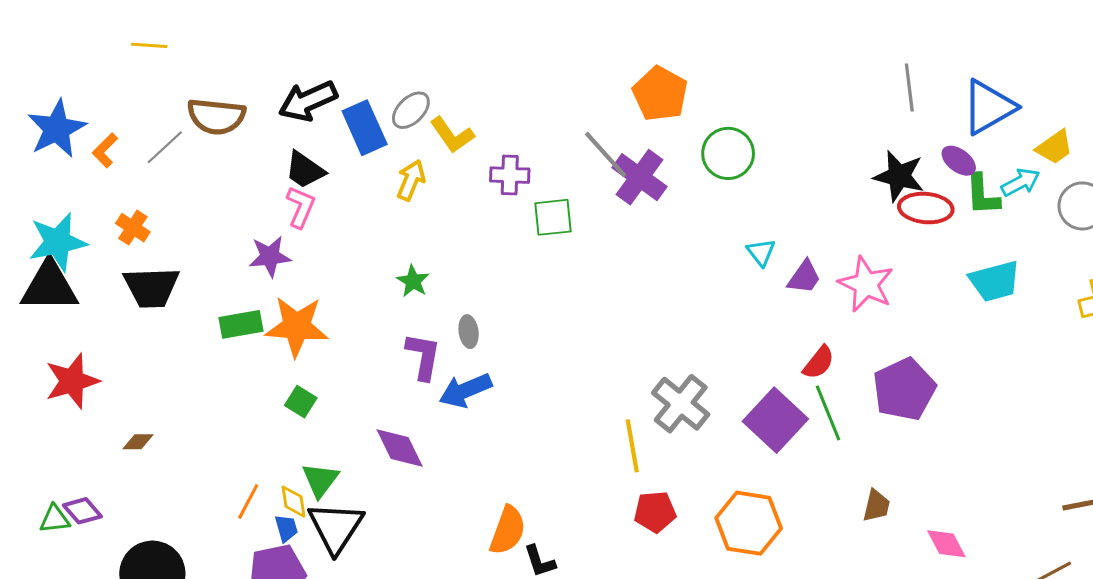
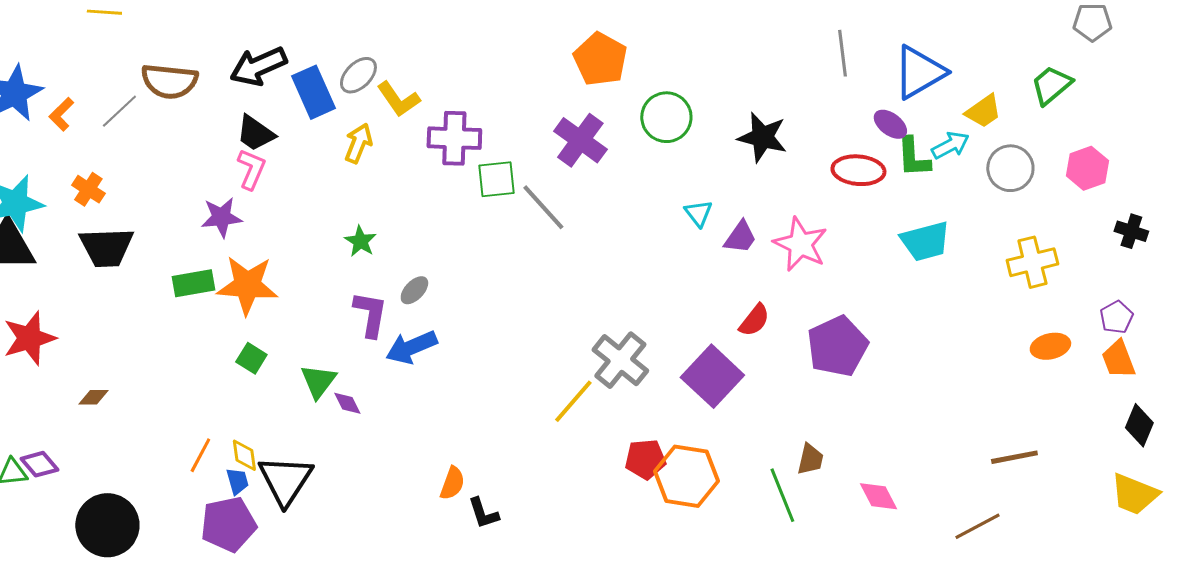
gray line: (606, 154) -> (543, 207), moved
purple cross: (510, 175) -> (454, 138), size x1.4
black star: (899, 176) -> (762, 137), moved
gray ellipse: (469, 332) -> (414, 290), turned 52
green line: (828, 413) -> (782, 495), moved
yellow line: (632, 446) -> (573, 401), turned 51
purple diamond: (400, 448) -> (347, 403), size x0.6
green triangle: (320, 480) -> (318, 381), moved
red pentagon: (655, 512) -> (645, 459), moved
orange semicircle: (508, 530) -> (452, 483), size x0.7

